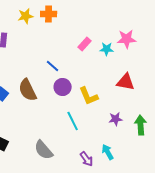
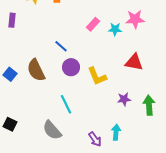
cyan line: (73, 121) -> (66, 104), moved
cyan arrow: (108, 152) -> (116, 132), turned 35

